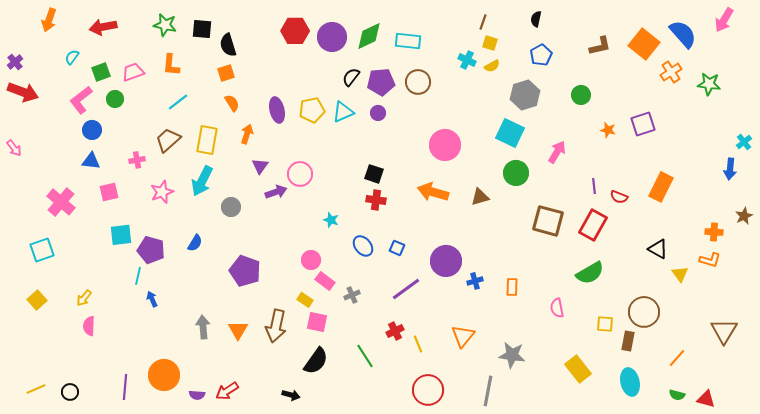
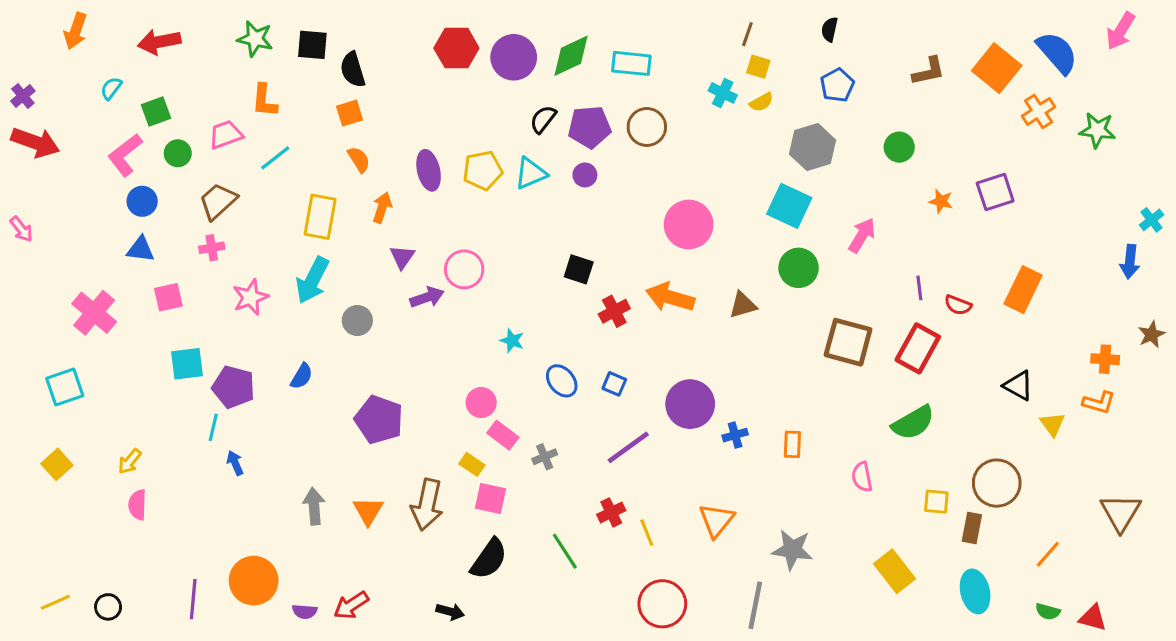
pink trapezoid: (133, 72) -> (226, 135), moved
brown trapezoid: (168, 140) -> (218, 201), moved
red cross: (376, 200) -> (614, 311), moved, turned -36

